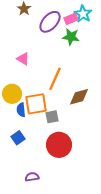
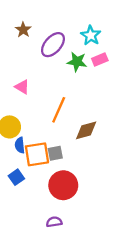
pink rectangle: (71, 19) -> (100, 59), moved
orange square: (36, 104) -> (37, 154), moved
purple semicircle: (32, 177) -> (54, 222), moved

